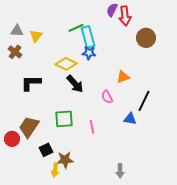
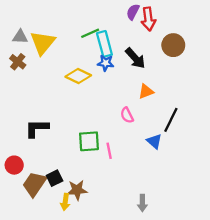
yellow triangle: (36, 36) -> (43, 43), size x1.6
black L-shape: (31, 83) -> (37, 128), moved
black arrow: (75, 84) -> (135, 58), moved
green square: (64, 119) -> (89, 141), moved
blue triangle: (130, 119) -> (154, 141), turned 32
brown trapezoid: (29, 127) -> (34, 184), moved

